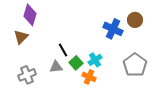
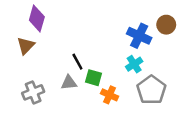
cyan cross: (95, 60) -> (134, 64), moved
green square: (76, 63) -> (94, 78), turned -32
gray pentagon: (135, 65) -> (151, 90), moved

